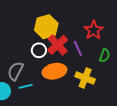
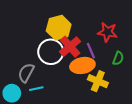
red star: (94, 30) -> (107, 32), turned -30
white circle: (39, 50) -> (51, 52), size x1.6
orange ellipse: (55, 71) -> (82, 65), moved

